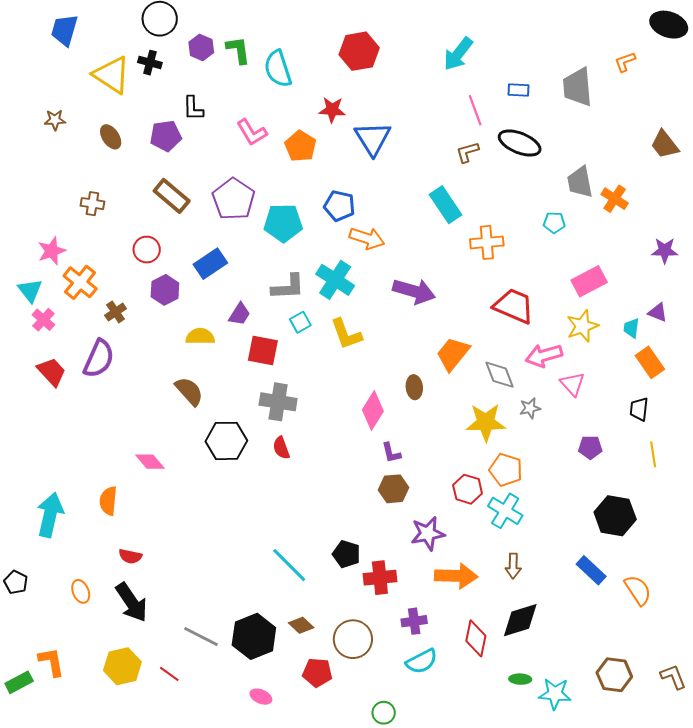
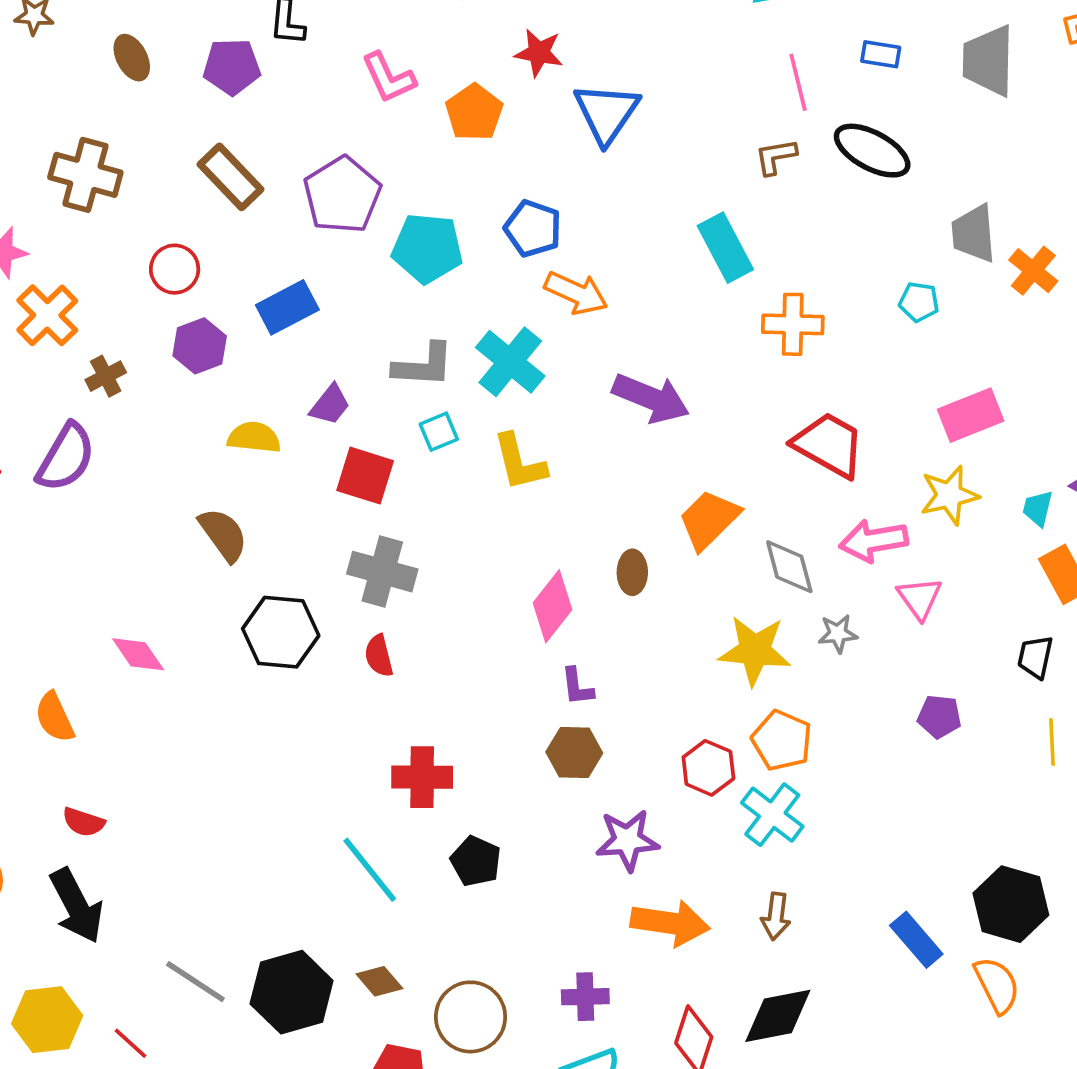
brown cross: (92, 204) -> (85, 175), size x1.6
orange semicircle: (108, 501) -> (55, 717), turned -36
black hexagon: (615, 516) -> (1011, 904), moved
red cross: (380, 578) -> (422, 777), moved

